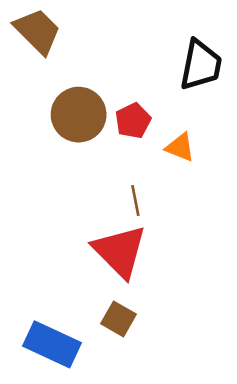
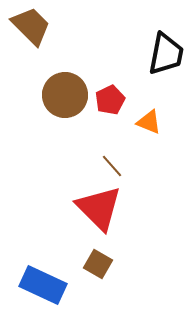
brown line: (135, 200) -> (112, 166), turned -30

